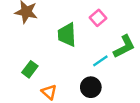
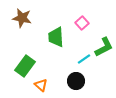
green rectangle: (30, 69) -> (25, 66), size x1.5

